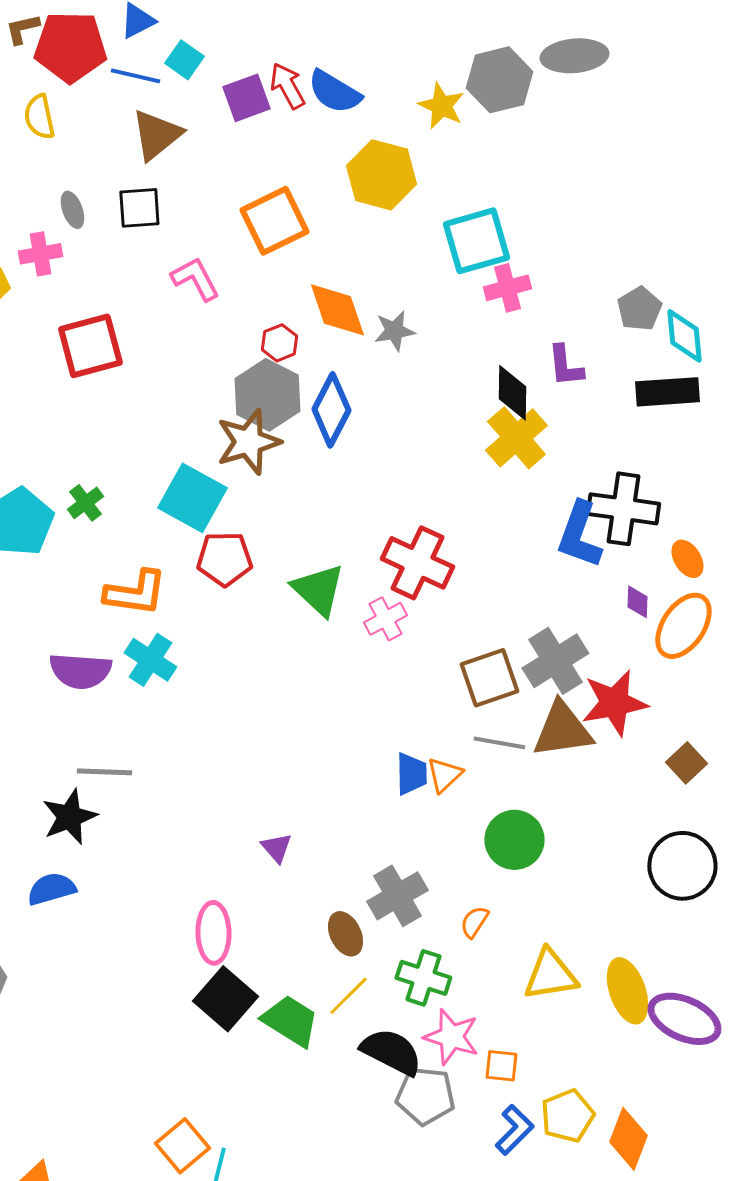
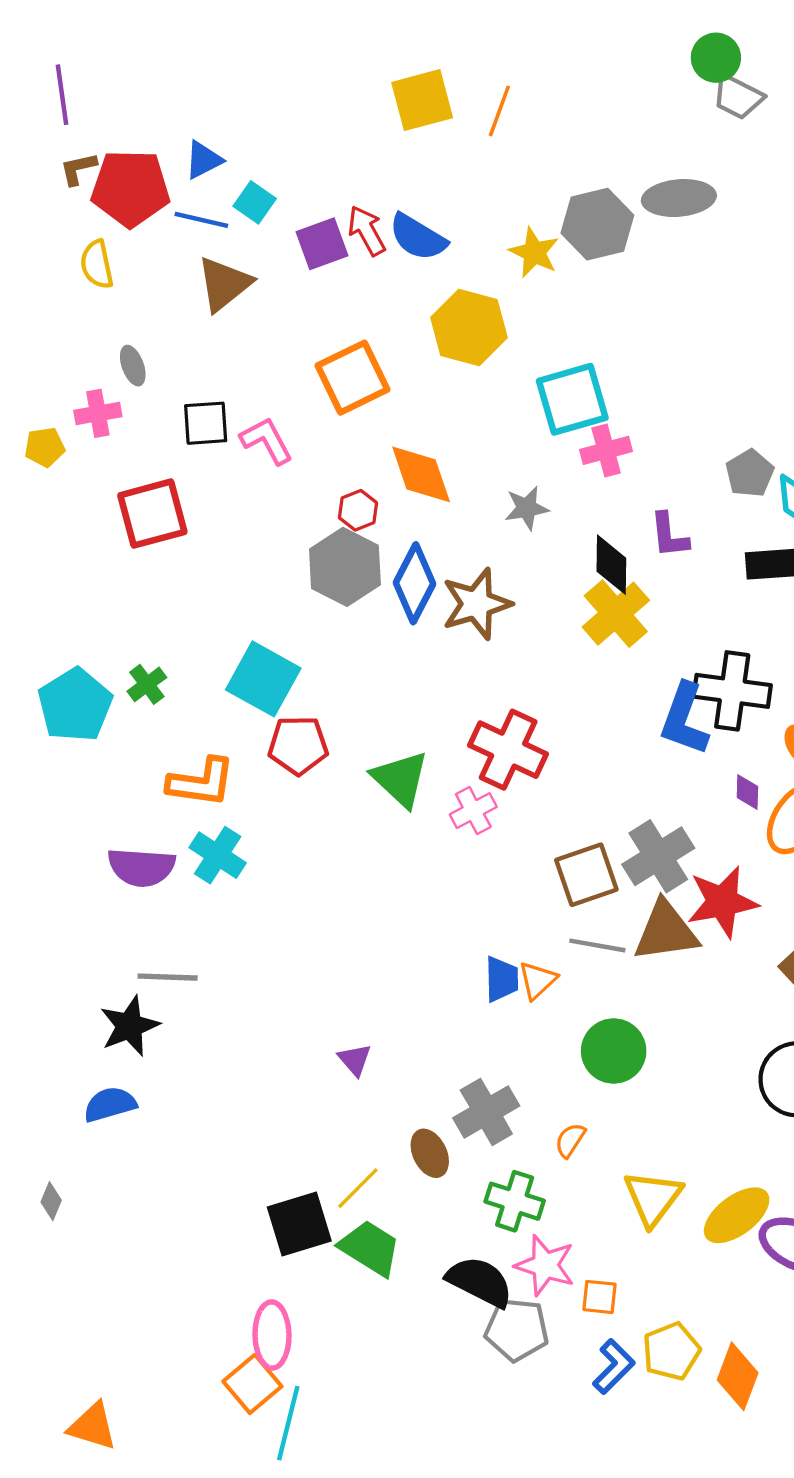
black square: (139, 208) -> (206, 423), moved
gray star: (394, 331) -> (527, 508), moved
brown star: (248, 442) -> (477, 604), moved
pink ellipse: (213, 933) -> (272, 1335), moved
yellow triangle: (550, 975) -> (653, 1198), turned -44
yellow ellipse: (627, 991) -> (737, 1215), turned 72
yellow line: (348, 996) -> (358, 1188), moved
black square: (225, 999) -> (299, 1224), turned 32

